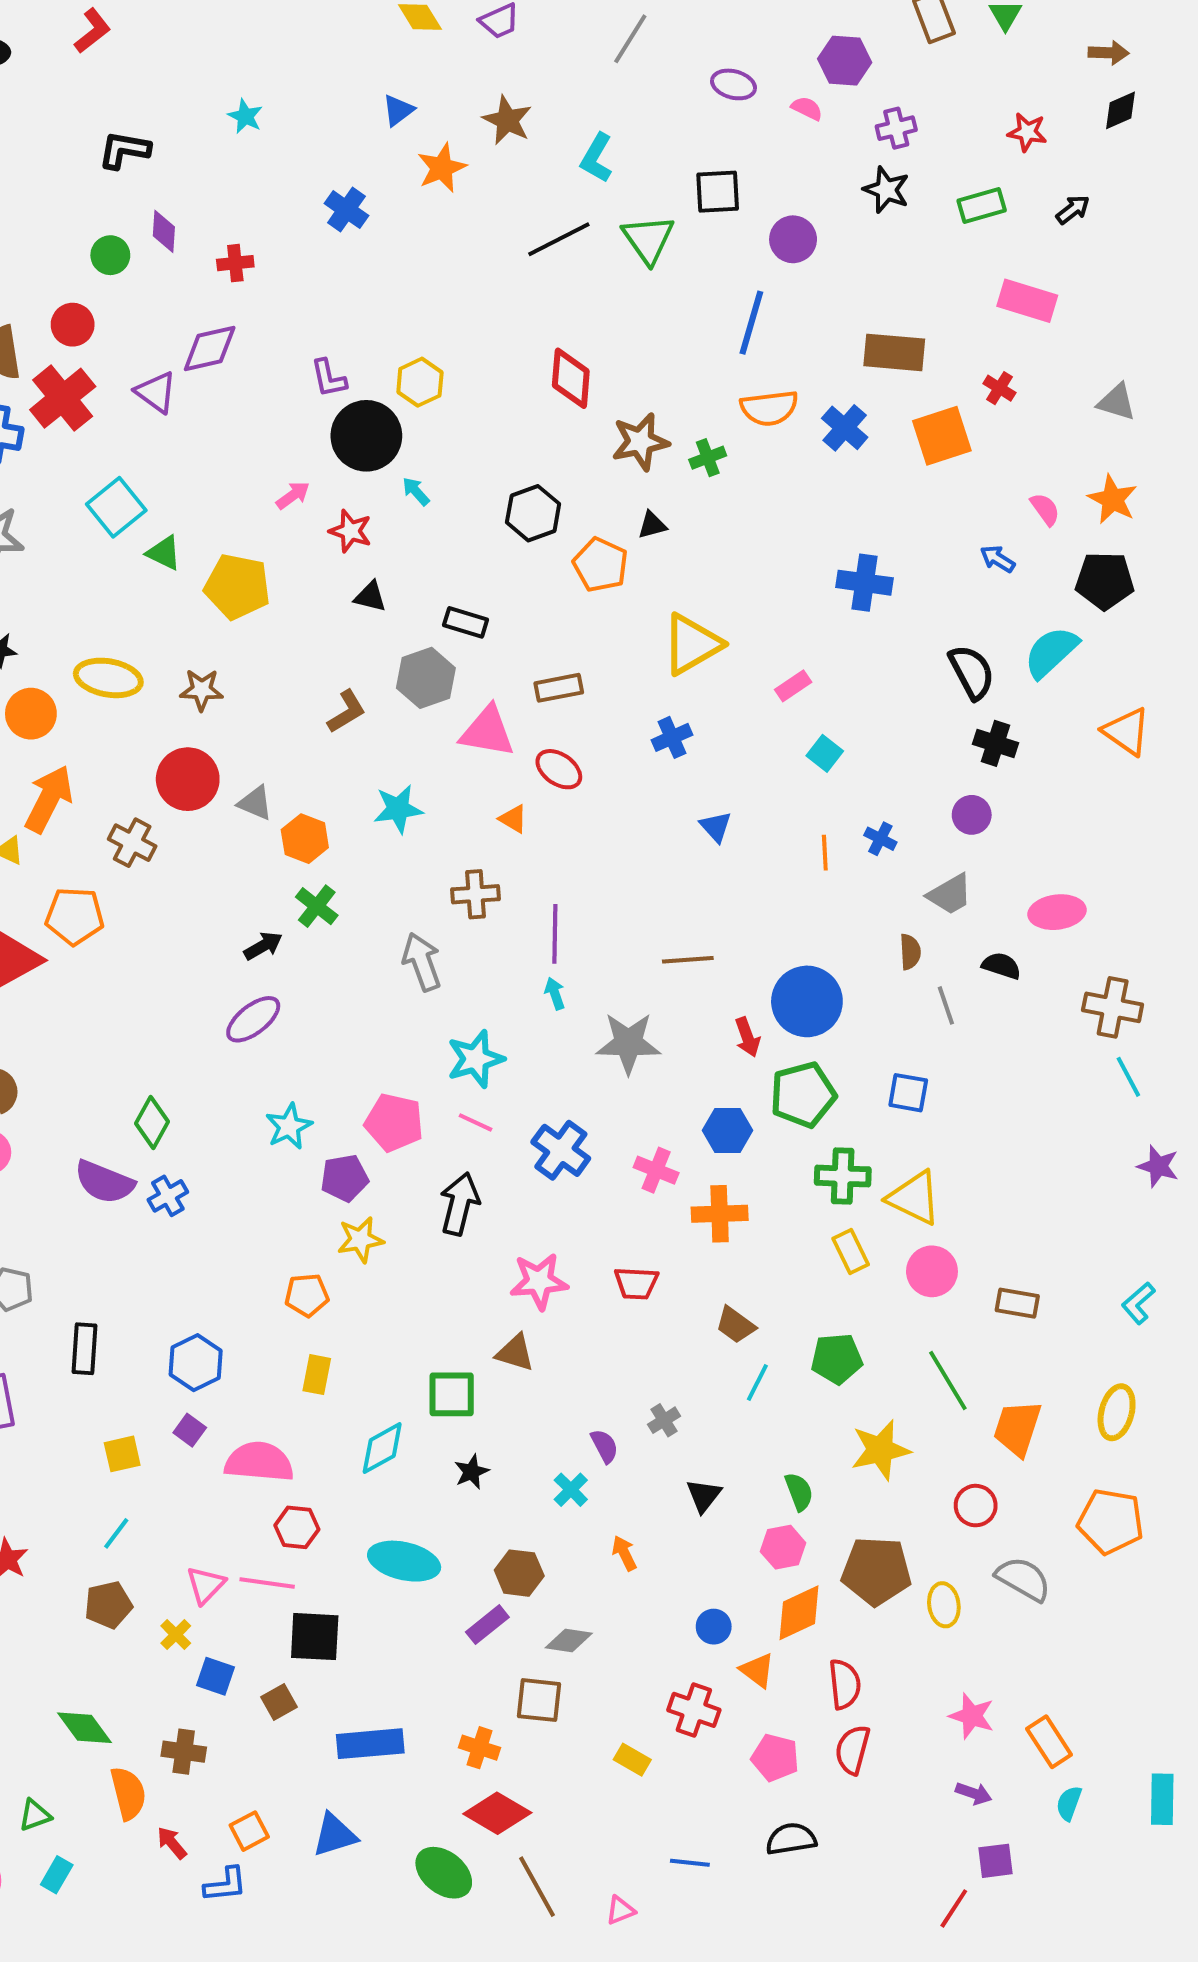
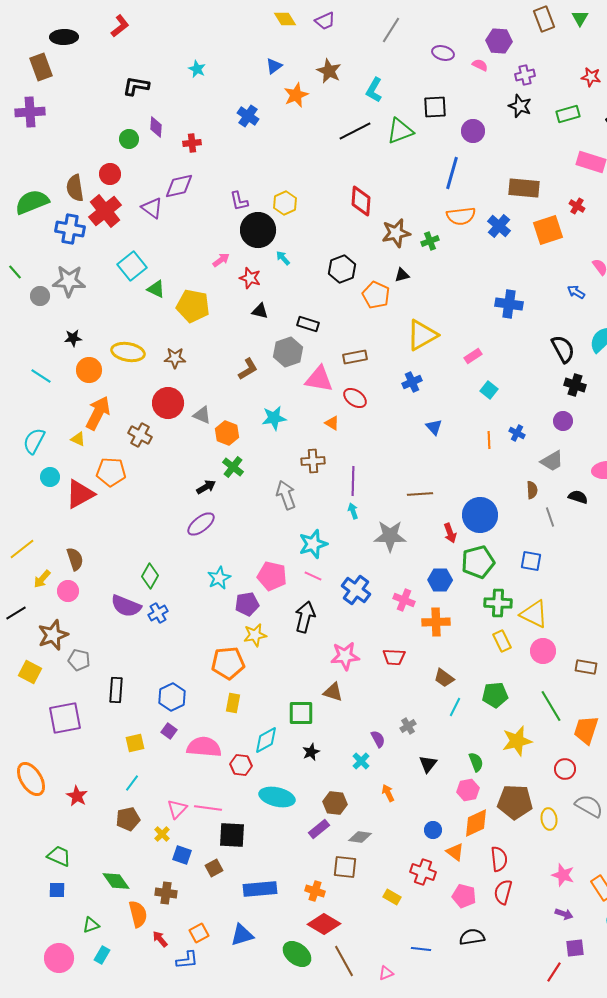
green triangle: (648, 239) -> (400, 131), turned 44
orange pentagon: (307, 1295) -> (228, 663), size x1.5
red hexagon: (297, 1527) -> (241, 765), moved

